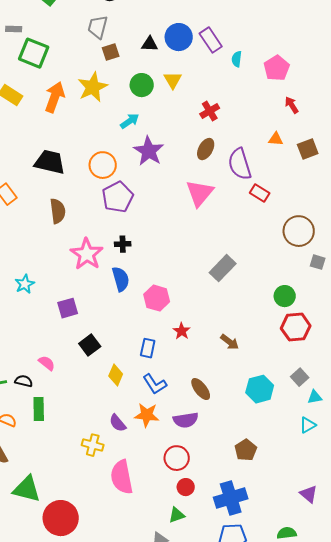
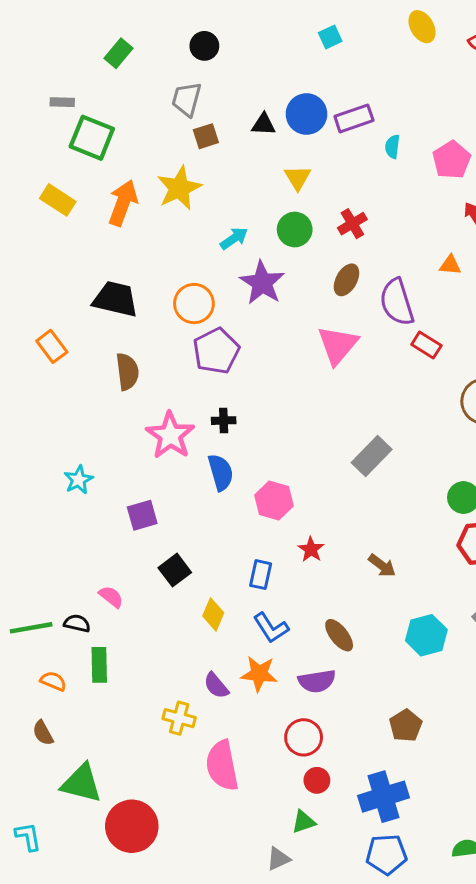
purple rectangle: (211, 40) -> (354, 118), turned -75
green circle: (142, 85) -> (295, 230), moved

